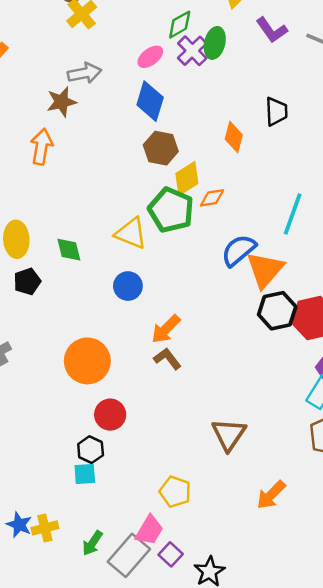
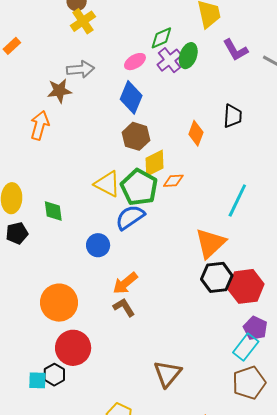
yellow triangle: (131, 233) -> (107, 184), moved
blue semicircle: (239, 250) -> (130, 217), moved
red circle: (110, 415) -> (73, 348), size x1.4
cyan square: (85, 474) -> (37, 380), moved

